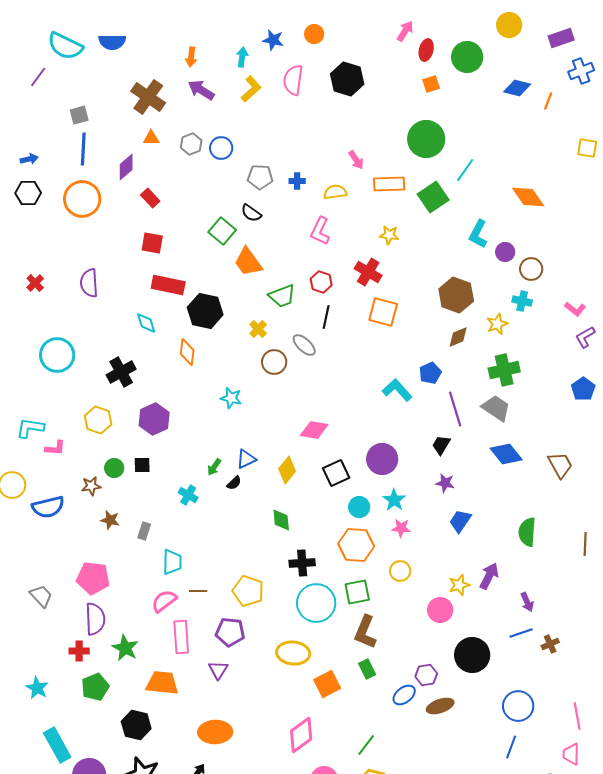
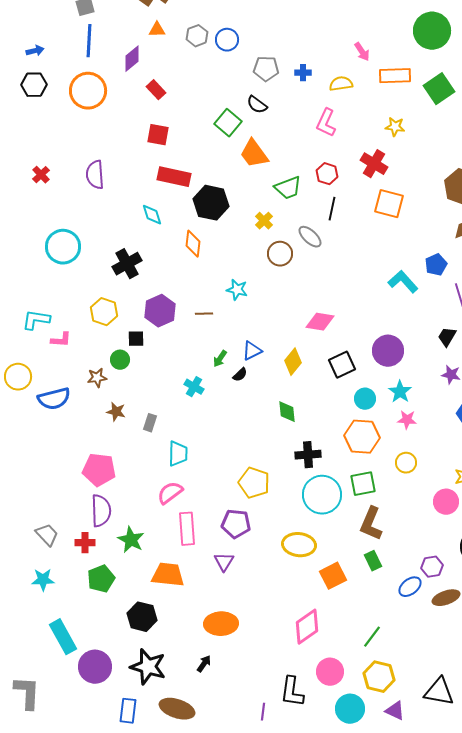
black square: (142, 465) -> (136, 339), moved
brown line: (198, 591) -> (204, 314), moved
gray trapezoid: (41, 596) -> (47, 535), moved
cyan star: (37, 688) -> (43, 580), turned -30

